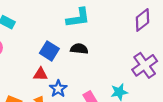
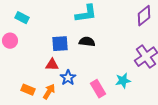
blue square: (49, 51) -> (60, 44), turned -36

